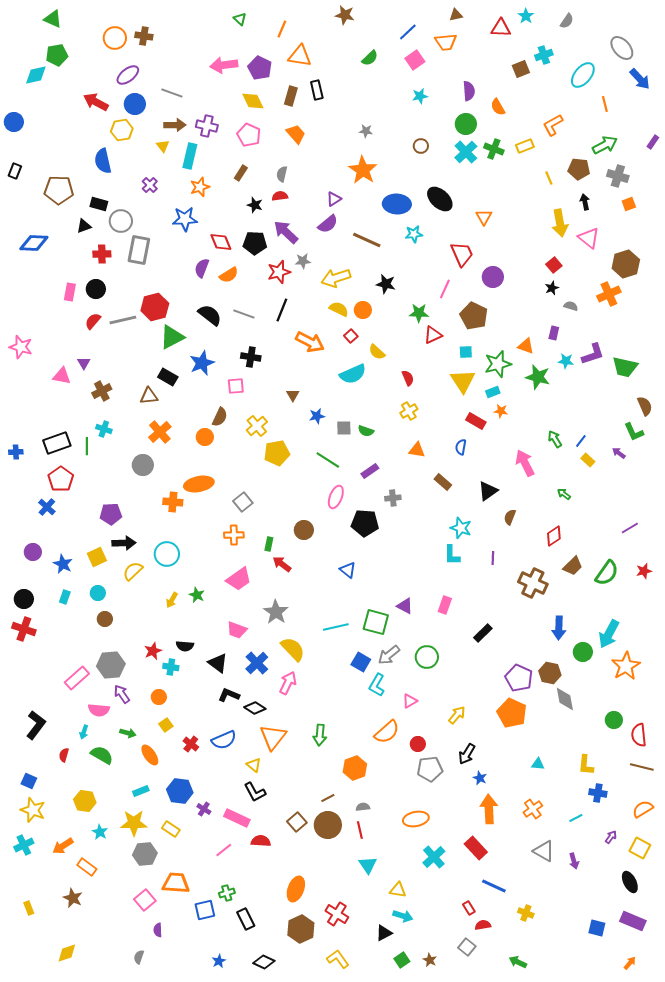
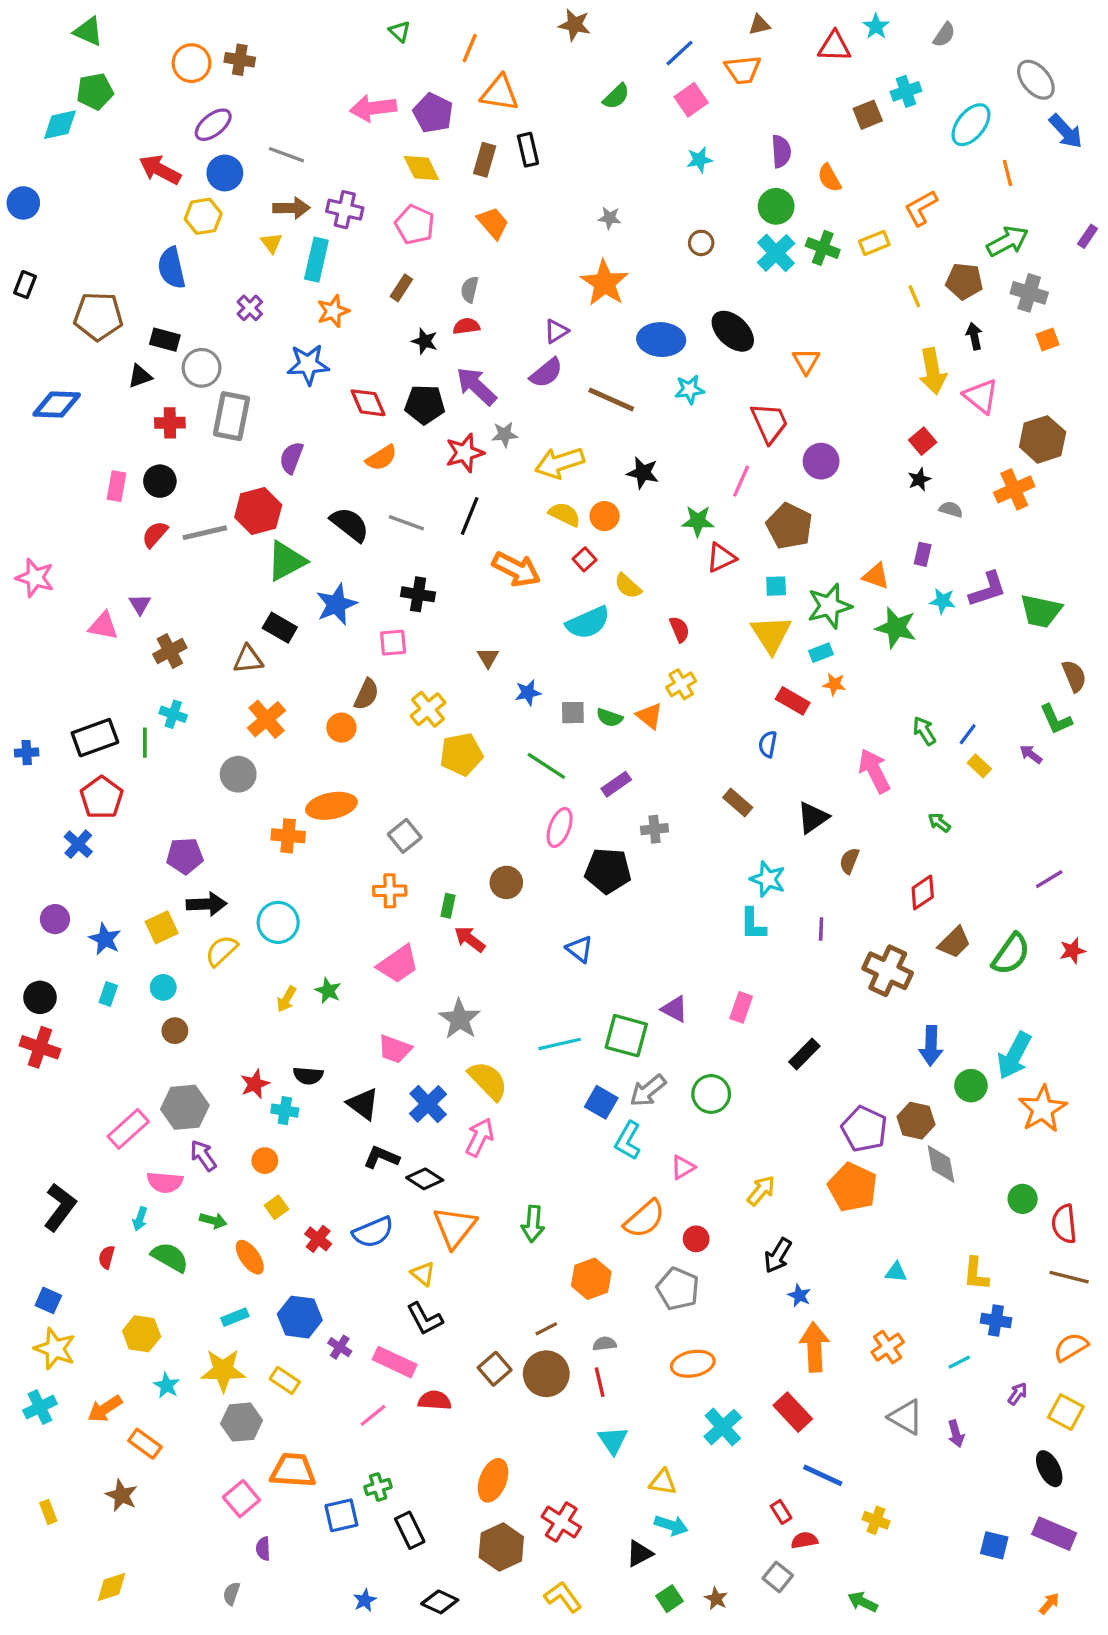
purple semicircle: (202, 268) -> (291, 458), moved
orange triangle: (417, 450) -> (650, 716), moved, turned 30
gray pentagon: (430, 769) -> (678, 1289), moved, turned 30

